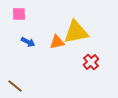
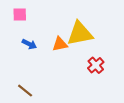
brown line: (15, 86) -> (25, 91), moved

